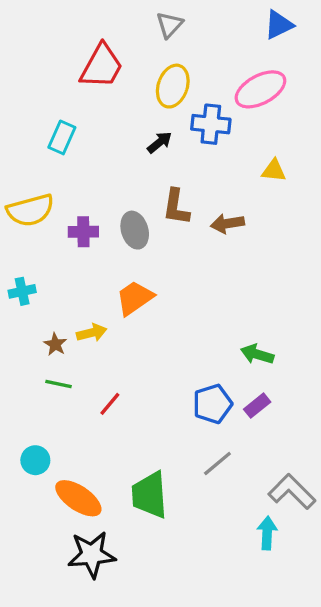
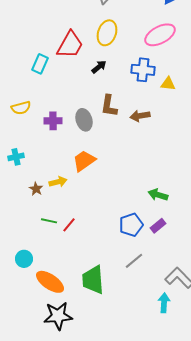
red trapezoid: (102, 66) -> (70, 45), moved
blue cross: (211, 124) -> (143, 70), moved
yellow semicircle: (30, 210) -> (21, 108), size x0.7
green line: (59, 384) -> (49, 221), moved

